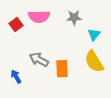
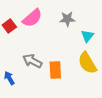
pink semicircle: (39, 17) -> (32, 18), turned -40

